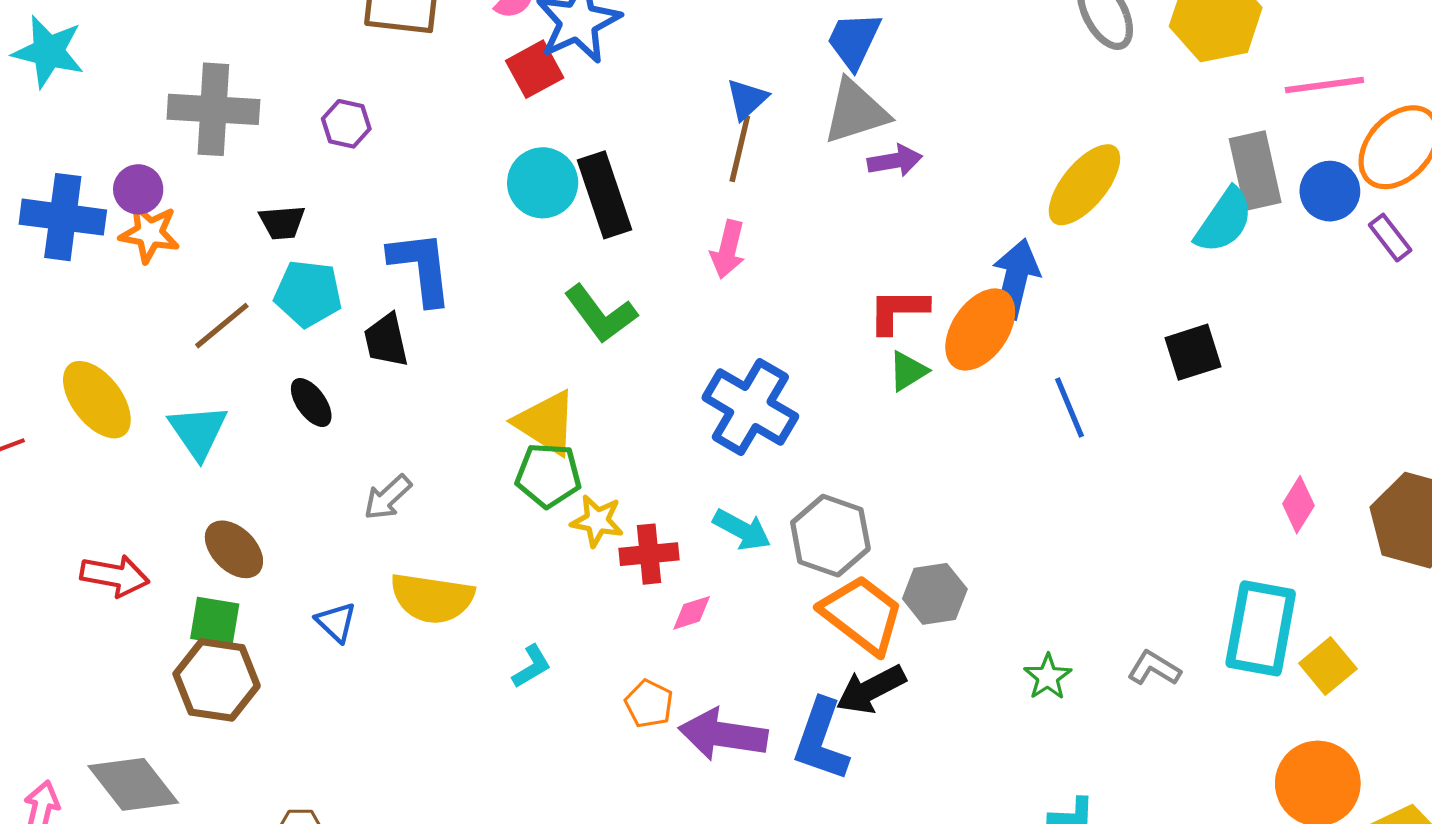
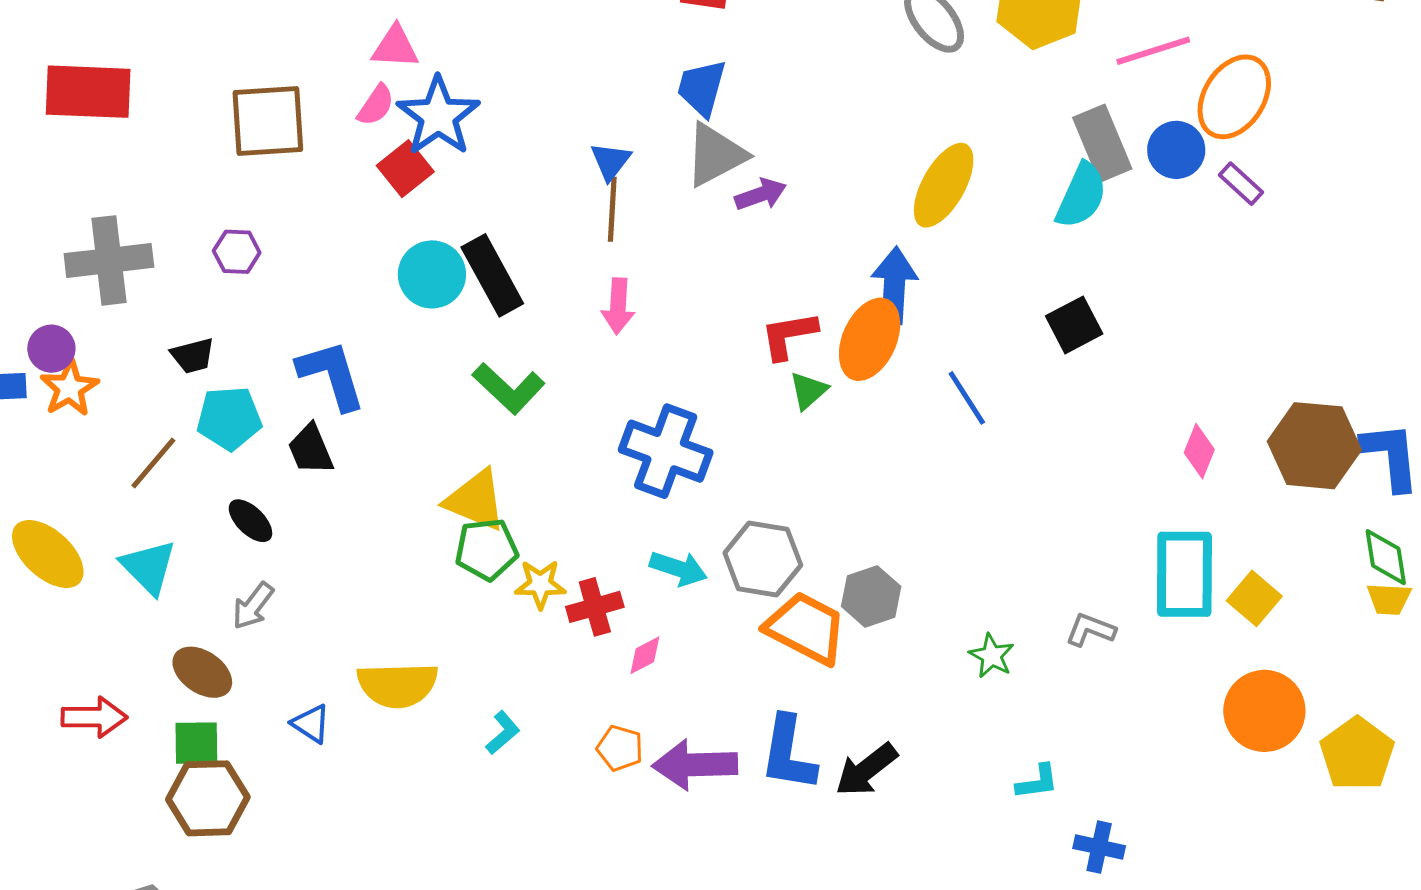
orange star: (149, 233) -> (69, 388), turned -30
gray arrow: (388, 497) -> (253, 606), moved
black arrow: (871, 689) -> (866, 770), moved

